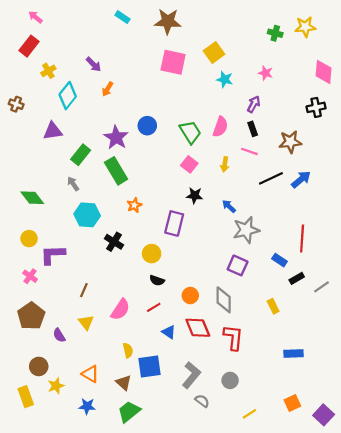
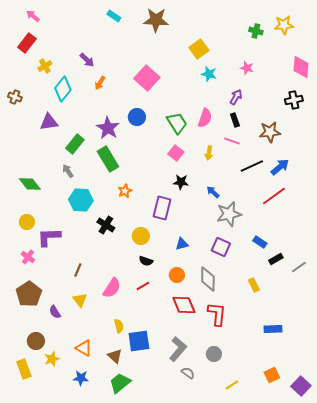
pink square: (173, 62) -> (147, 78), moved, turned 30
red line: (302, 239) -> (274, 196), moved, turned 50
blue triangle: (169, 332) -> (182, 244), moved, turned -48

